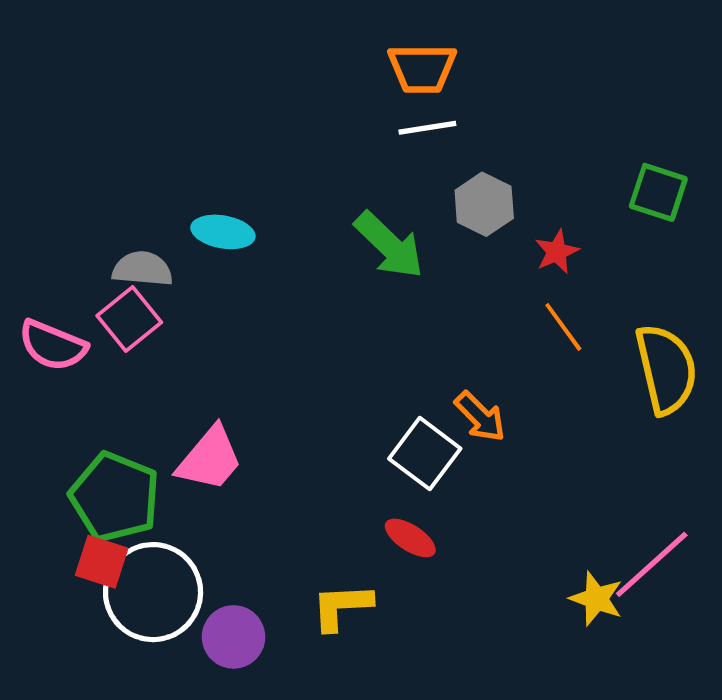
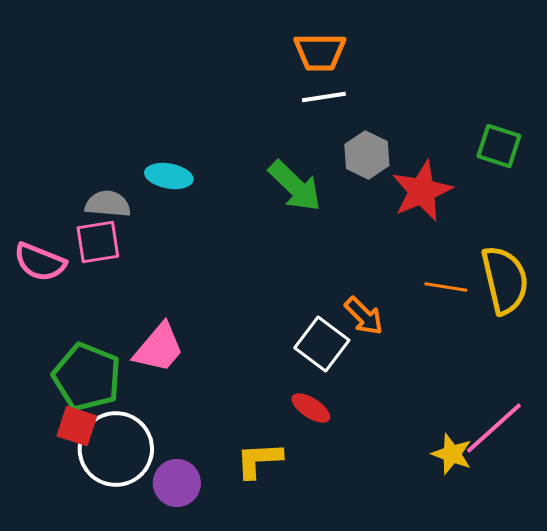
red star: (557, 252) -> (422, 191), size x1.8
pink square: (129, 319) -> (98, 242), turned 30
orange line: (563, 327) -> (446, 287), moved, turned -45

